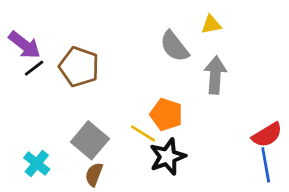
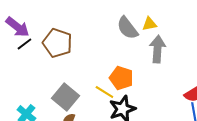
yellow triangle: (211, 25) -> (149, 24), moved

